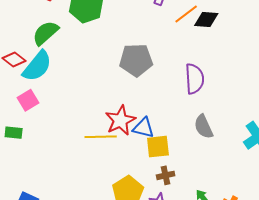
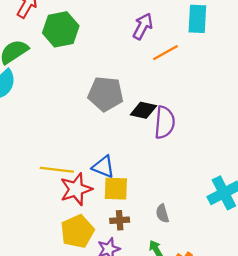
black diamond: (206, 20) -> (143, 110), moved
red star: (120, 120) -> (76, 189), moved
gray semicircle: (204, 127) -> (162, 213), moved, size x0.7

